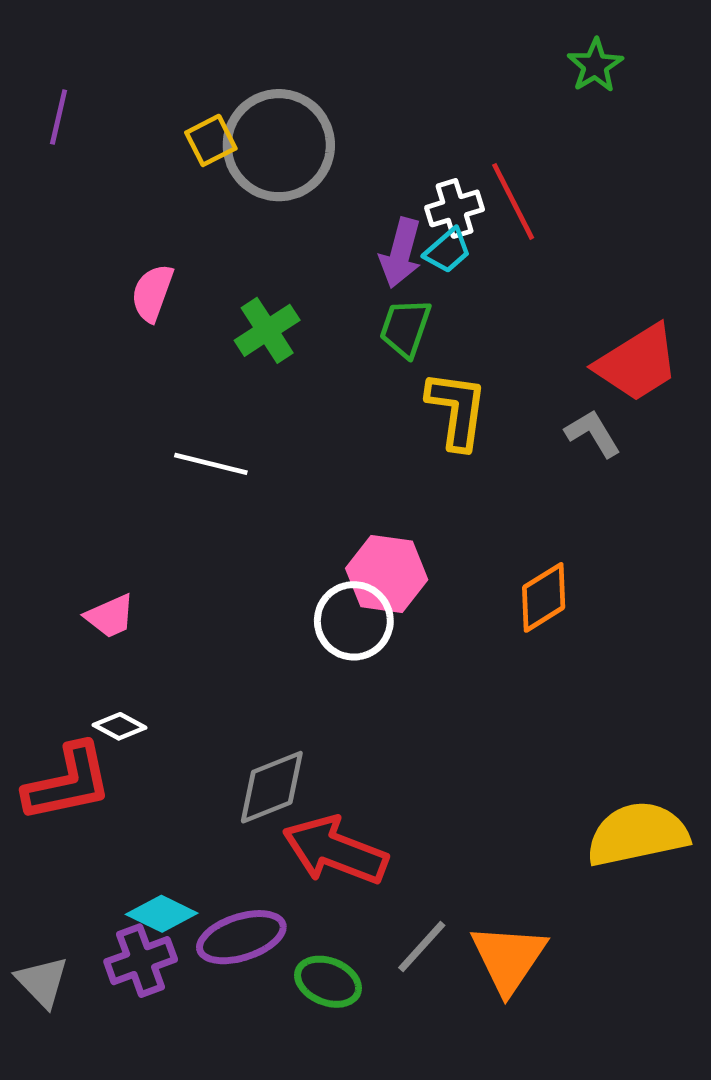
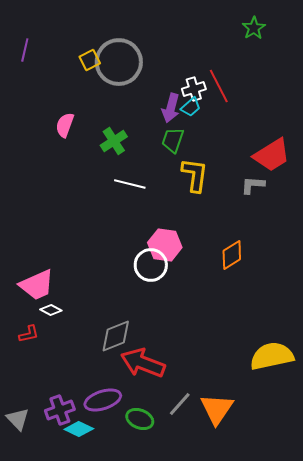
gray L-shape: (593, 433) -> (253, 185), turned -55
white line: (211, 464) -> (130, 184), moved
pink trapezoid: (110, 616) -> (37, 285), moved, size x1.6
red L-shape: (68, 783) -> (29, 334), size x0.5
cyan diamond: (162, 914) -> (79, 429), moved

